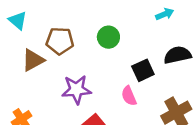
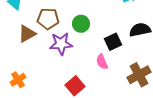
green circle: (108, 37) -> (81, 24), moved
purple star: (76, 90) -> (61, 44), moved

